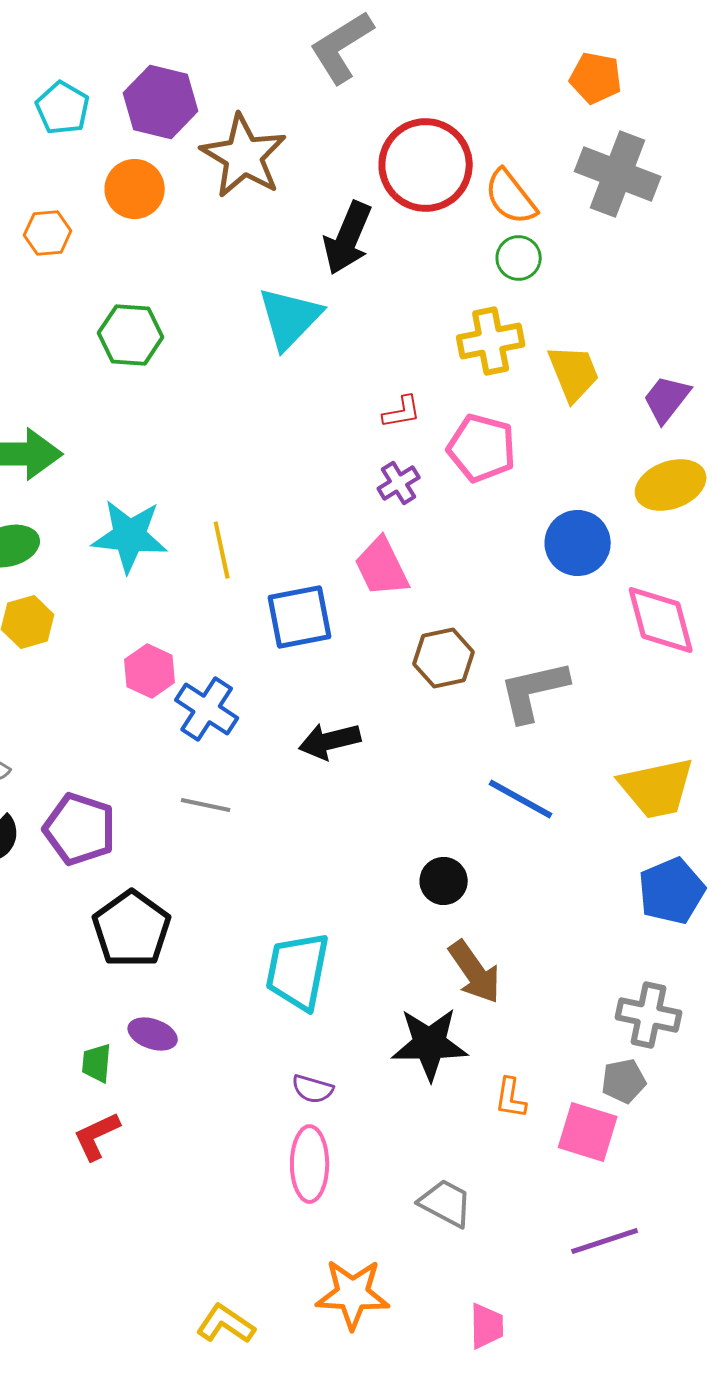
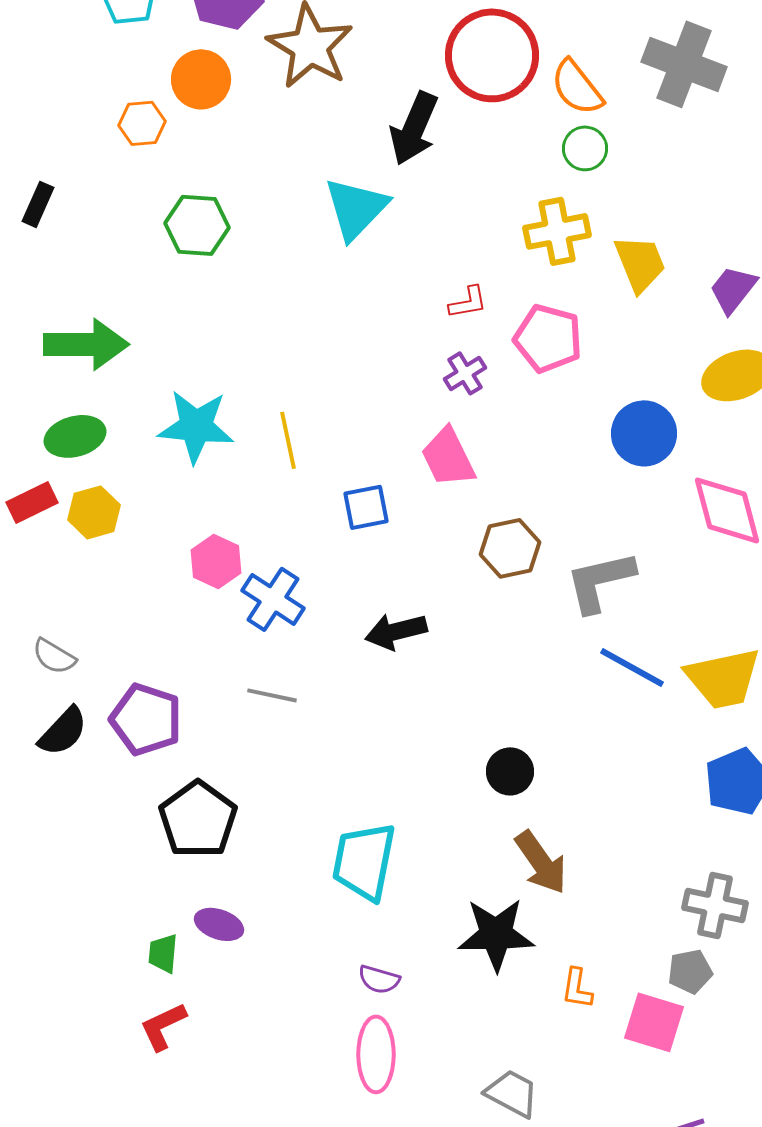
orange hexagon: (48, 233) -> (142, 123), moved
blue square: (300, 617) -> (366, 507), size x0.7
blue line: (521, 799) -> (632, 667), moved

